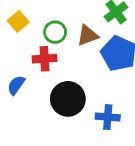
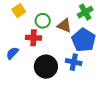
brown triangle: (88, 35) -> (64, 26), turned 35
blue cross: (108, 117) -> (74, 62), moved

